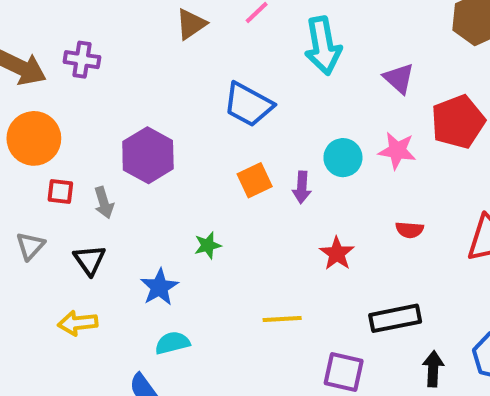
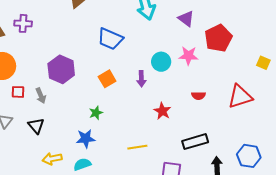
orange square: (255, 180) -> (107, 79), moved
blue star: (159, 287) -> (86, 139), moved, turned 30
yellow arrow: (78, 323) -> (52, 159), moved

